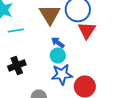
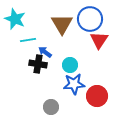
blue arrow: (58, 42) -> (45, 52), moved
black cross: (17, 65) -> (38, 64), moved, turned 30

